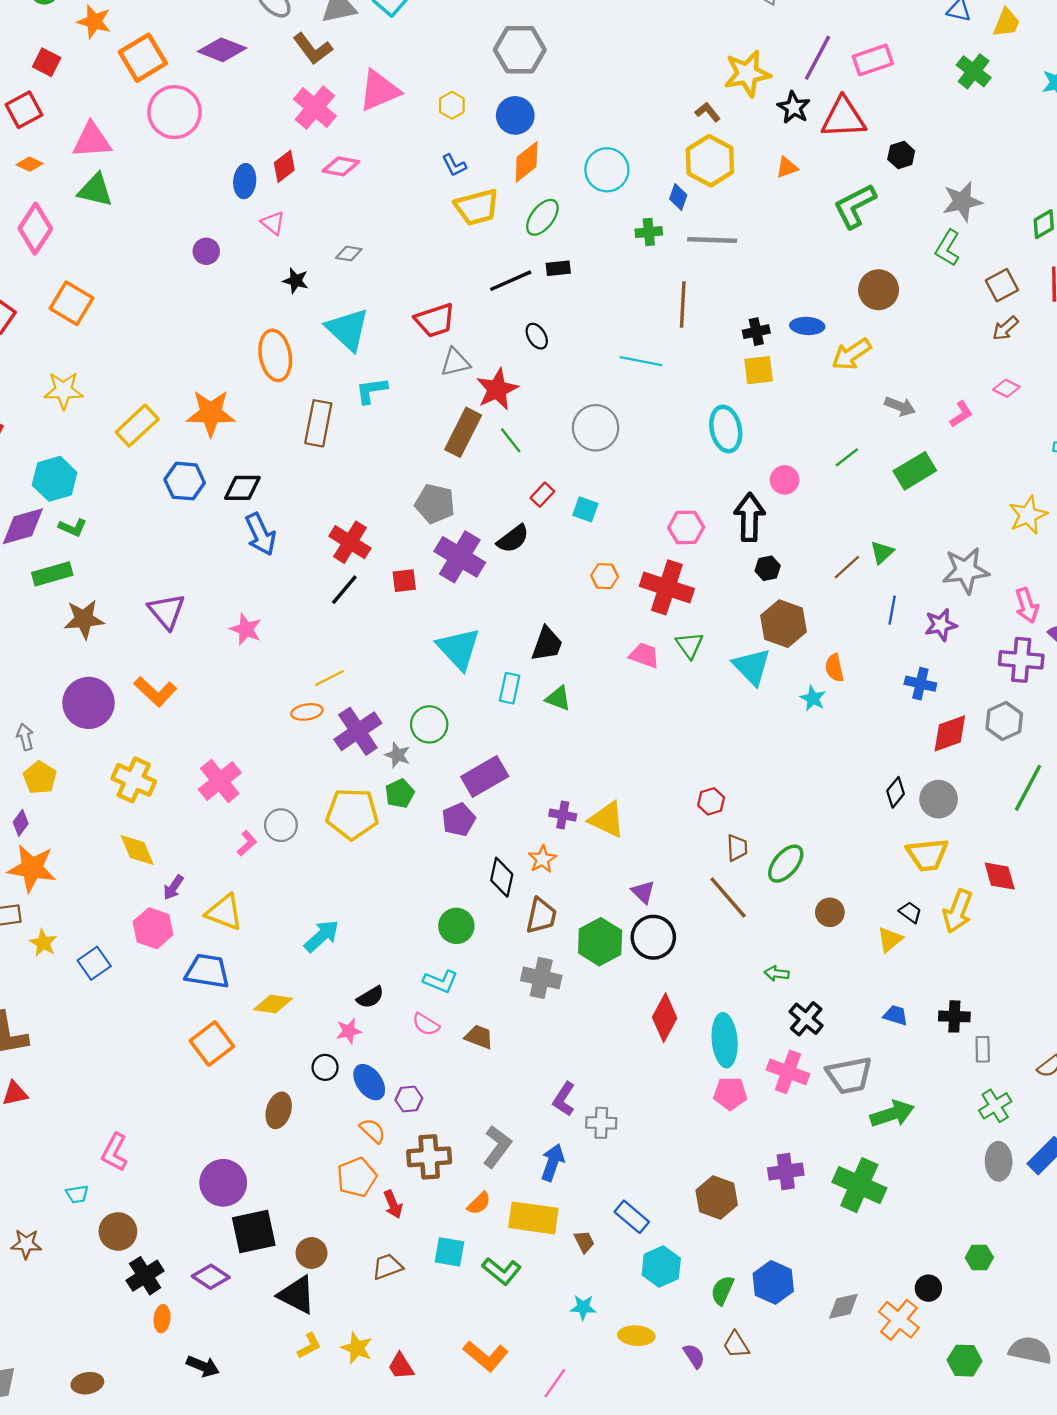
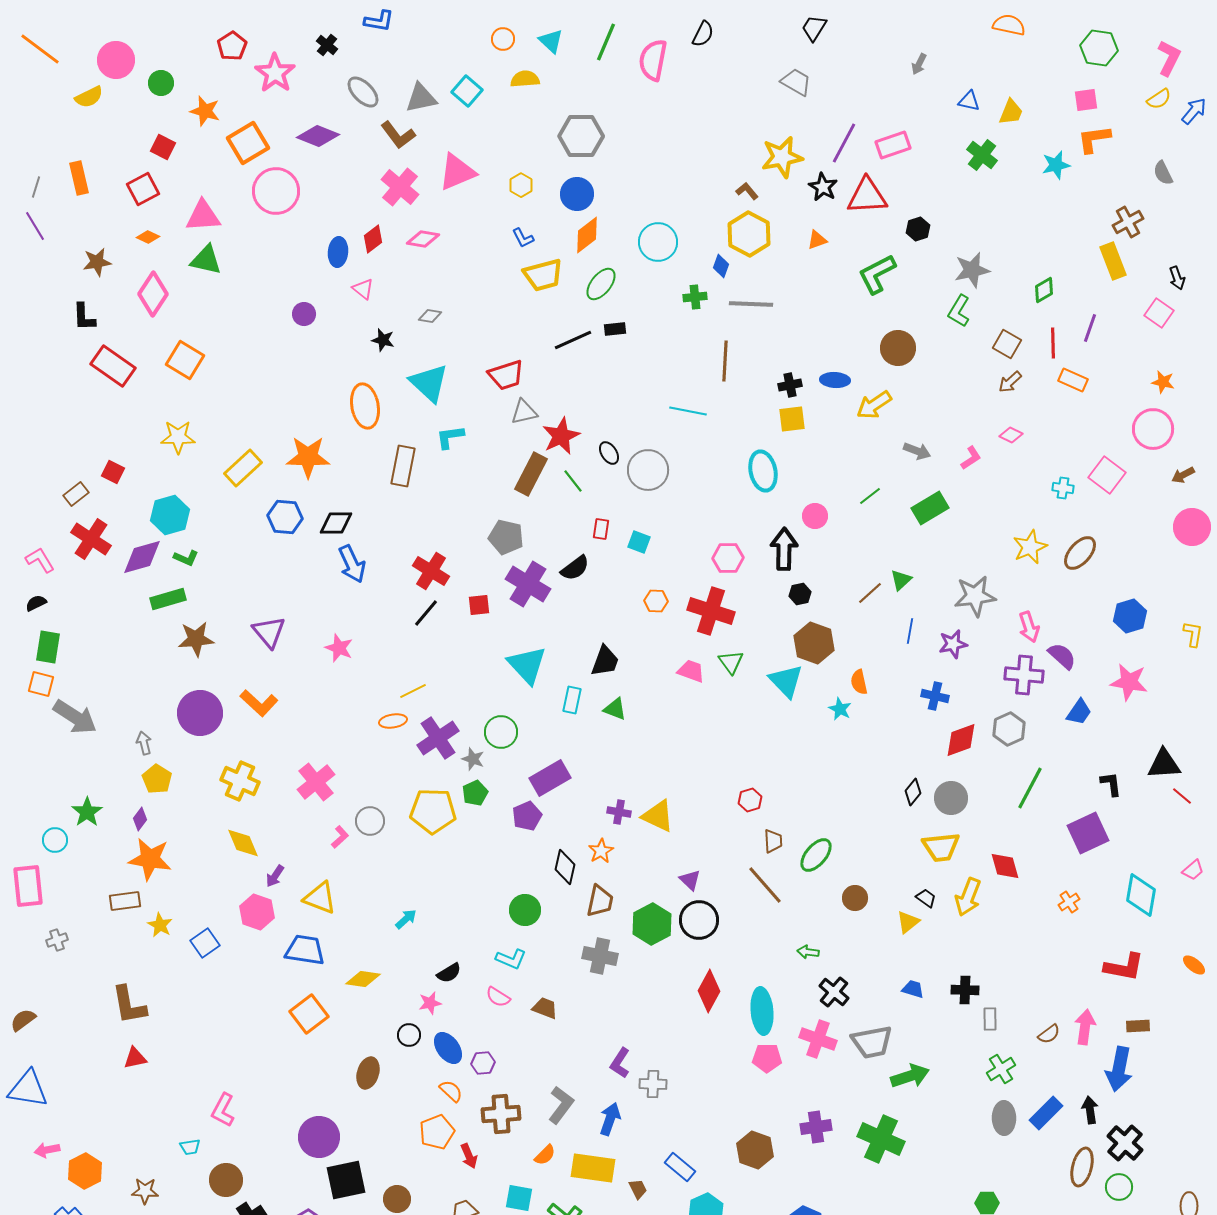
brown square: (1002, 285) -> (1007, 344), turned -32
black ellipse: (537, 336) -> (609, 453), moved
red rectangle: (542, 495) -> (601, 529), turned -35
cyan arrow: (322, 936) -> (406, 919), size x0.7

